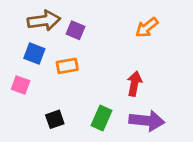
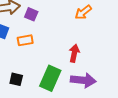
green rectangle: (101, 118) -> (50, 78), size x1.4
black square: (55, 119) -> (16, 79), turned 32

